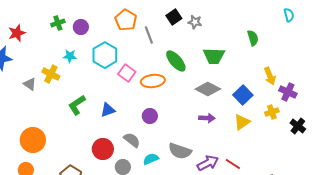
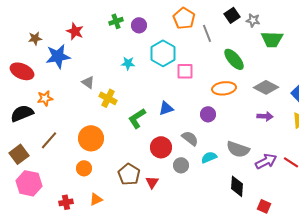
red star: (17, 33) -> (75, 31), turned -30
cyan star: (70, 56) -> (128, 63), moved
green trapezoid: (214, 56) -> (272, 39), moved
pink square: (127, 73) -> (185, 71), turned -36
yellow cross: (51, 74) -> (108, 98), moved
orange ellipse: (153, 81) -> (224, 88), moved
green L-shape: (77, 105) -> (137, 118), moved

